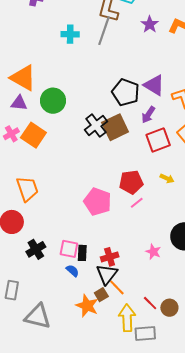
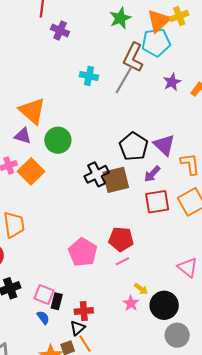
yellow arrow: (167, 178) -> (141, 289), moved
pink star: (153, 252) -> (131, 303), moved
black triangle: (107, 274) -> (77, 328), size x0.7

